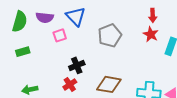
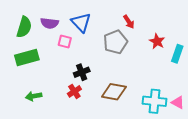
red arrow: (153, 15) -> (129, 22), moved, turned -32
pink square: (60, 35) -> (65, 42), turned 32
green rectangle: (23, 52) -> (27, 58), size x1.6

